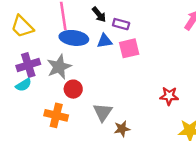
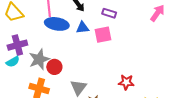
purple rectangle: (121, 24) -> (109, 13), moved
gray star: (59, 67) -> (39, 59), moved
red star: (169, 96) -> (126, 82), moved

